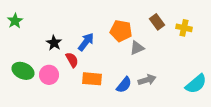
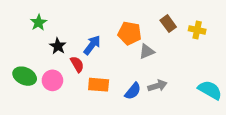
green star: (15, 21) -> (39, 23), moved
cyan semicircle: (196, 84) -> (210, 90), turned -110

